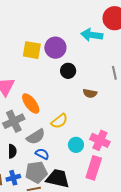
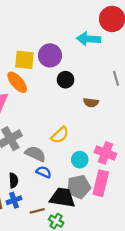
orange ellipse: (31, 104) -> (17, 82), moved
gray semicircle: (36, 137) -> (35, 154), turned -120
black semicircle: (12, 151) -> (13, 180), moved
gray pentagon: (36, 172) -> (79, 187), moved

